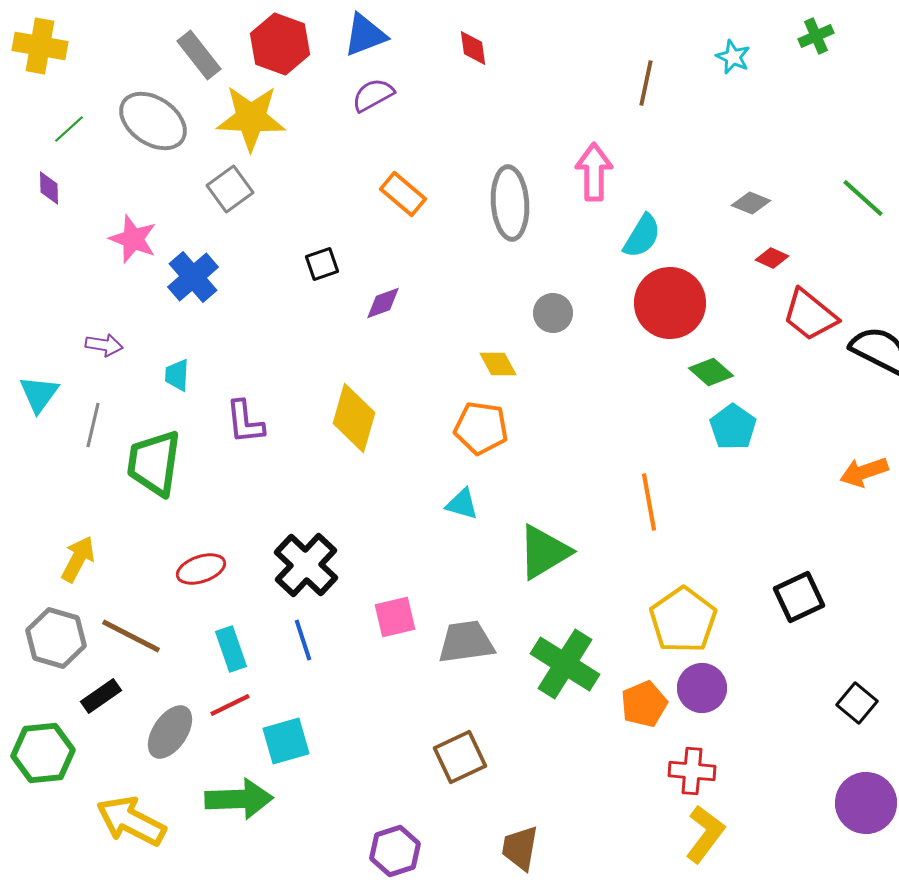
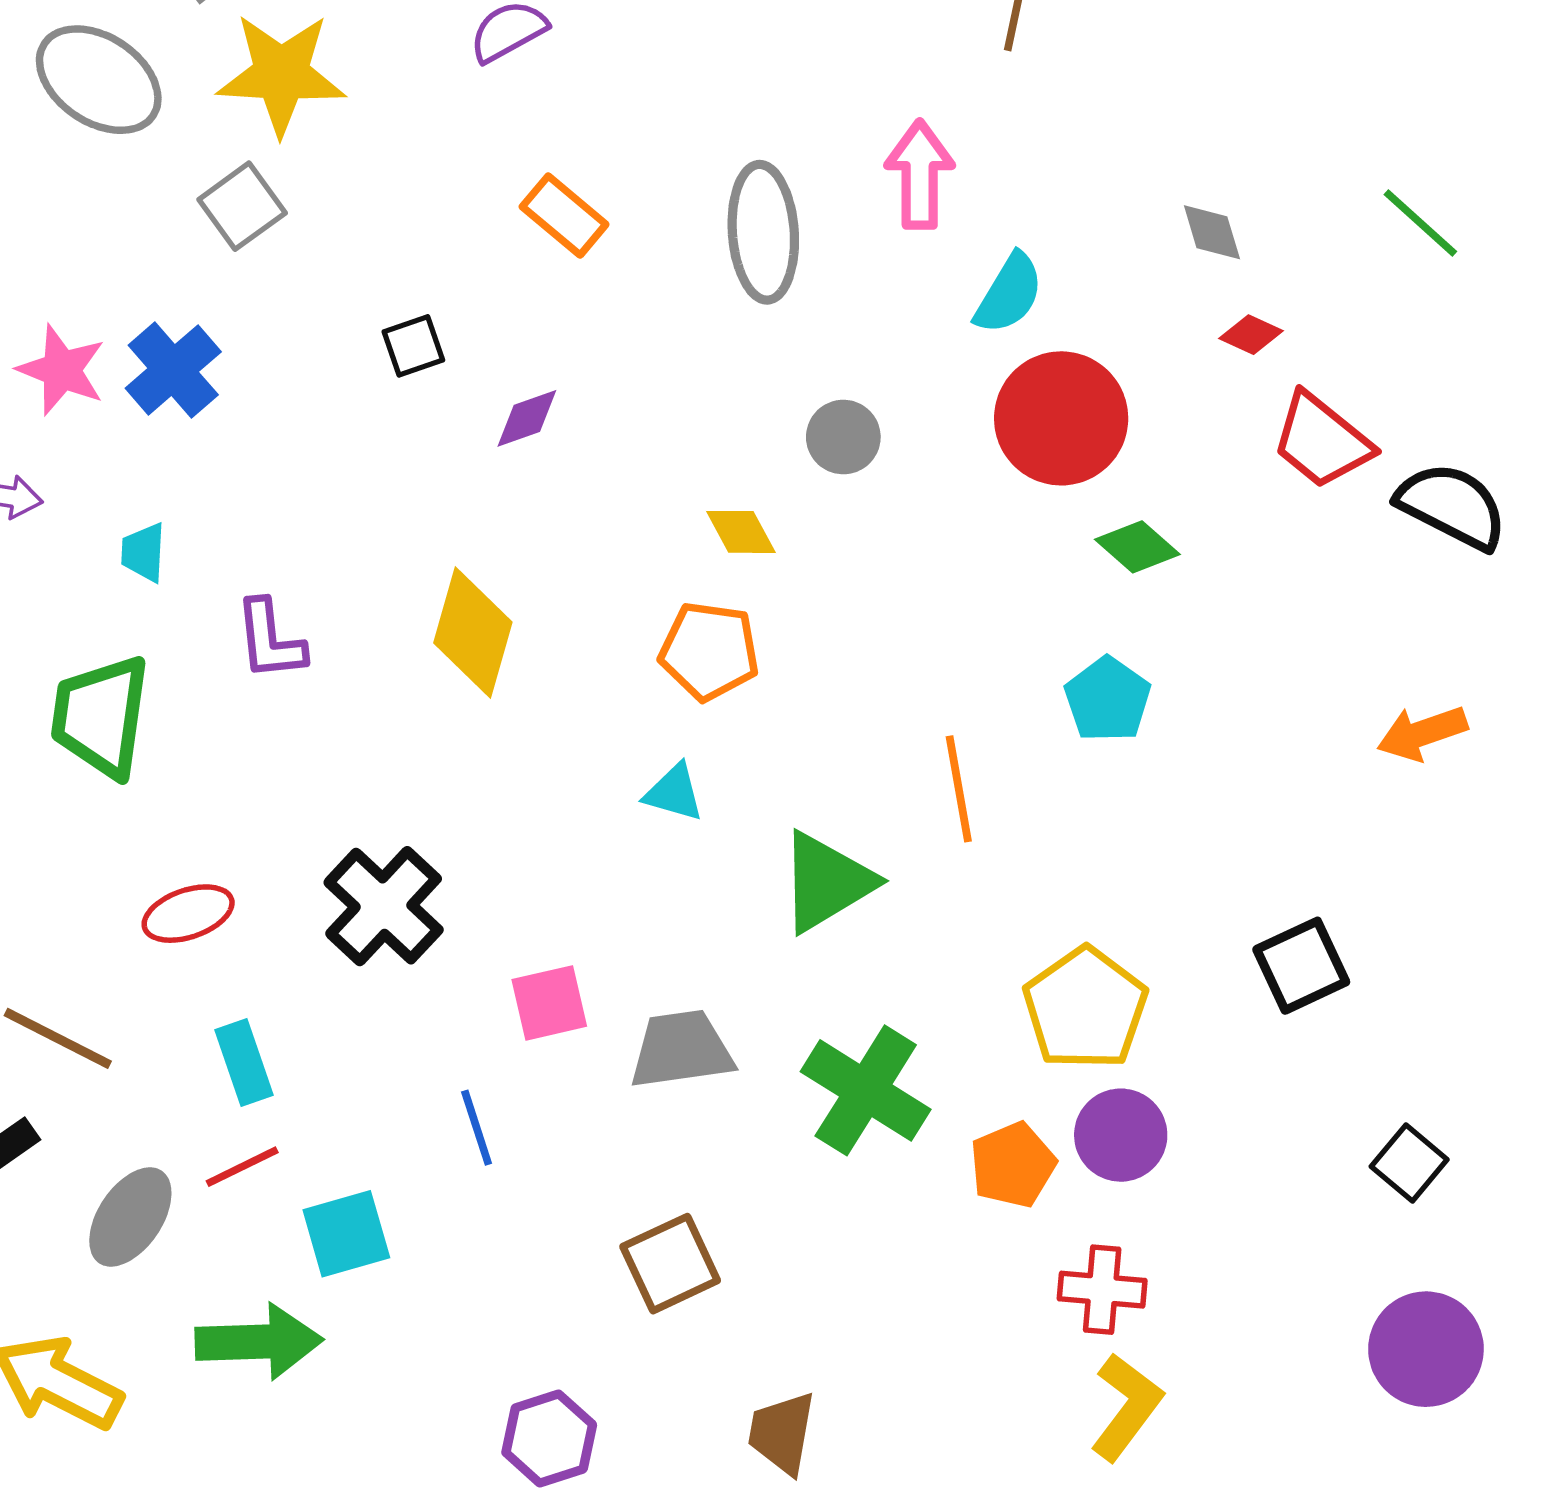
gray diamond: (751, 203) -> (1212, 232), turned 51
pink star: (133, 239) -> (62, 370), moved
cyan pentagon: (733, 427) -> (1108, 699), moved
orange line: (649, 502) -> (959, 789), moved
blue line: (303, 640) -> (477, 1128), moved

